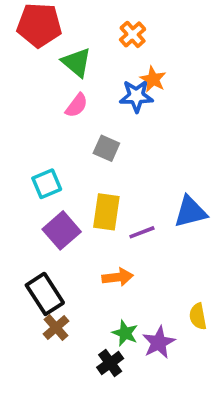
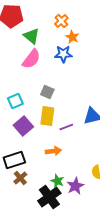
orange star: (153, 79) -> (72, 37), moved
pink semicircle: (77, 105) -> (31, 59), size x1.5
gray square: (106, 148) -> (47, 92), moved
black rectangle: (45, 294) -> (14, 160), turned -75
black cross: (110, 363) -> (49, 197), size x1.6

